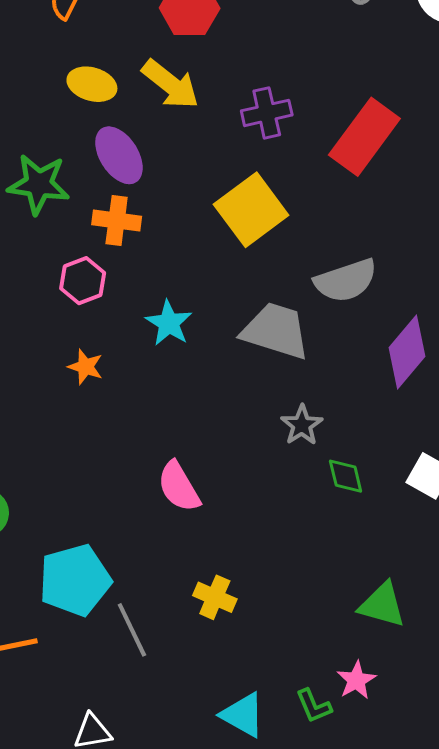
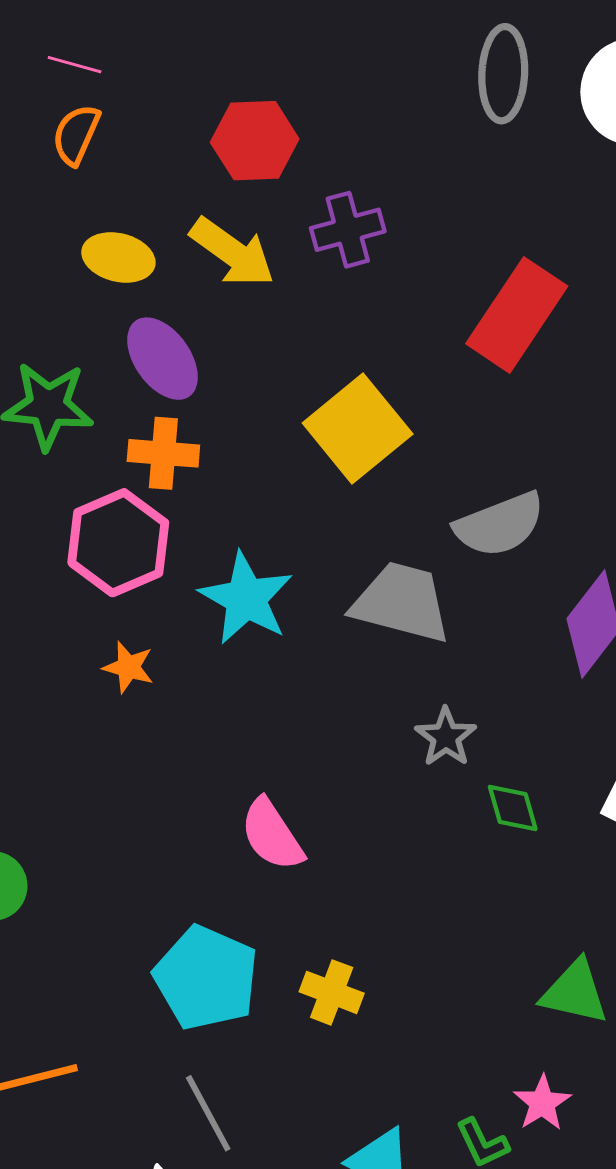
purple cross: (267, 113) -> (348, 230), moved
pink hexagon: (83, 281) -> (118, 543), size x1.5
cyan star: (169, 323) -> (246, 598), size x1.4
cyan pentagon: (75, 580) -> (206, 978), moved, turned -30
gray line: (132, 630) -> (208, 1113), moved

